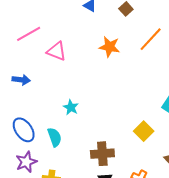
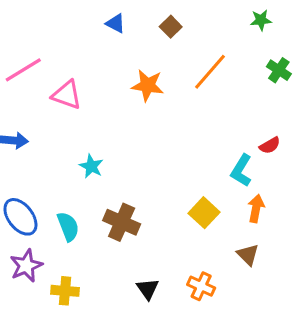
cyan star: (71, 107) -> (91, 166), moved
brown cross: (102, 154) -> (122, 222), moved, turned 30

